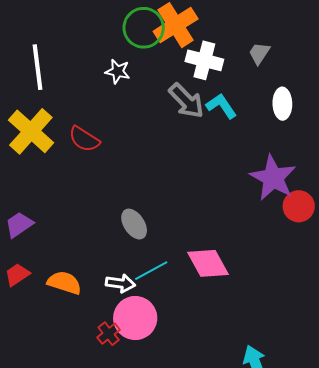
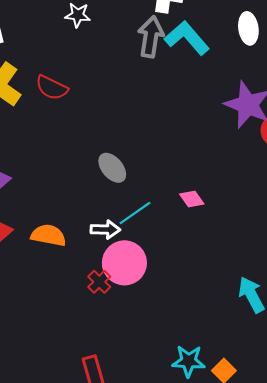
gray arrow: (186, 101) -> (151, 37), turned -120
cyan L-shape: (221, 106) -> (187, 38), size x1.4
pink diamond: (208, 263) -> (192, 199), size x0.6

